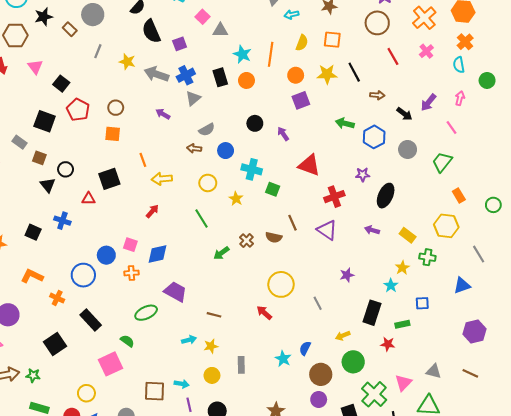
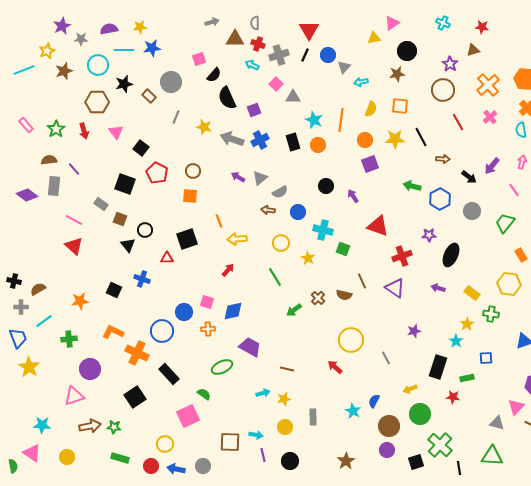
gray triangle: (193, 98) -> (260, 178), moved
orange cross: (57, 298) -> (137, 353), size x1.6
pink triangle: (403, 383) -> (516, 407), moved

